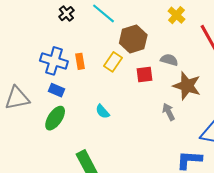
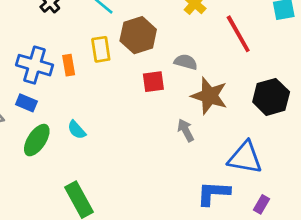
yellow rectangle: (113, 62) -> (101, 49), moved, turned -42
blue rectangle: (57, 90) -> (26, 103), moved
cyan semicircle: (102, 112) -> (77, 130), moved

